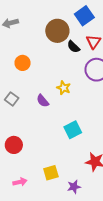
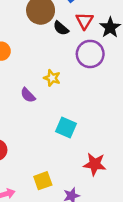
cyan square: (73, 130) -> (66, 128), turned -36

